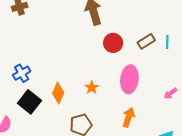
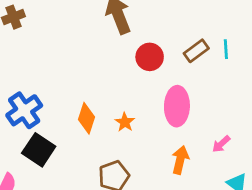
blue cross: (22, 73) -> (24, 110), size x1.4
orange diamond: (58, 93) -> (86, 118), moved
pink arrow: (170, 93) -> (221, 144), moved

